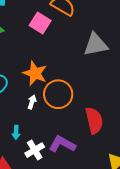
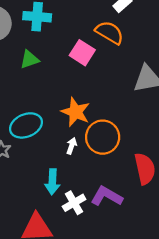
cyan arrow: (16, 132) -> (52, 182), size x1.5

